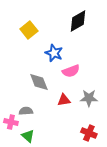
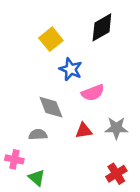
yellow square: (29, 30) -> (51, 39), moved
gray semicircle: (26, 111) -> (38, 135), moved
red cross: (89, 133) -> (116, 174), turned 35

